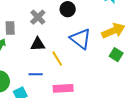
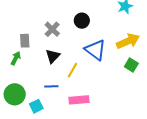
black triangle: (38, 44) -> (53, 56), turned -42
yellow line: (57, 59) -> (72, 70), turned 63

